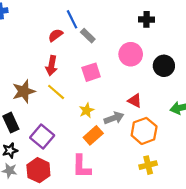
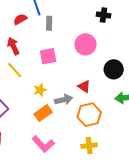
gray rectangle: (88, 36) -> (49, 23), turned 40
red arrow: (52, 66) -> (13, 46), turned 138
black circle: (164, 66) -> (114, 69), moved
pink L-shape: (81, 166) -> (43, 144), moved, turned -50

